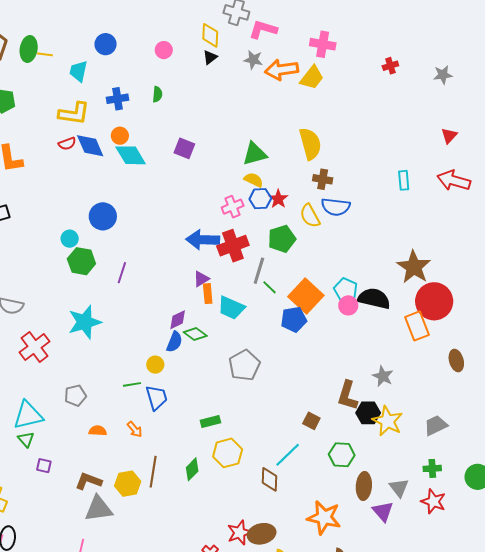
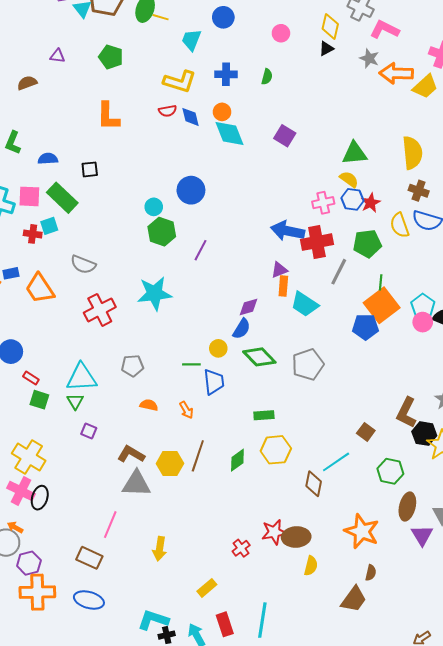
blue diamond: (90, 146) -> (190, 117), size x0.7
green line: (270, 287) -> (381, 282), moved, turned 42
green diamond: (195, 334) -> (259, 357), moved, size x1.4

